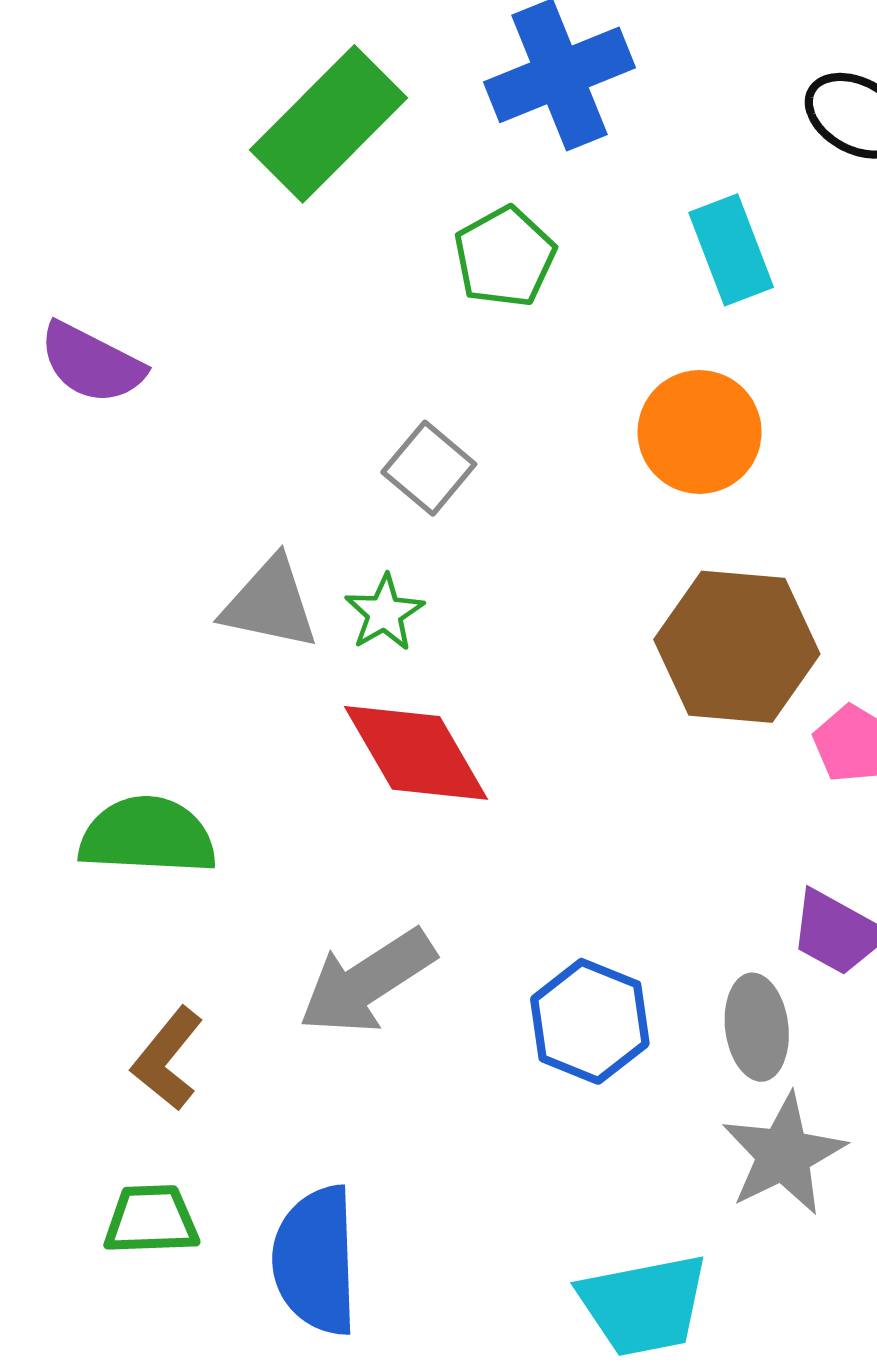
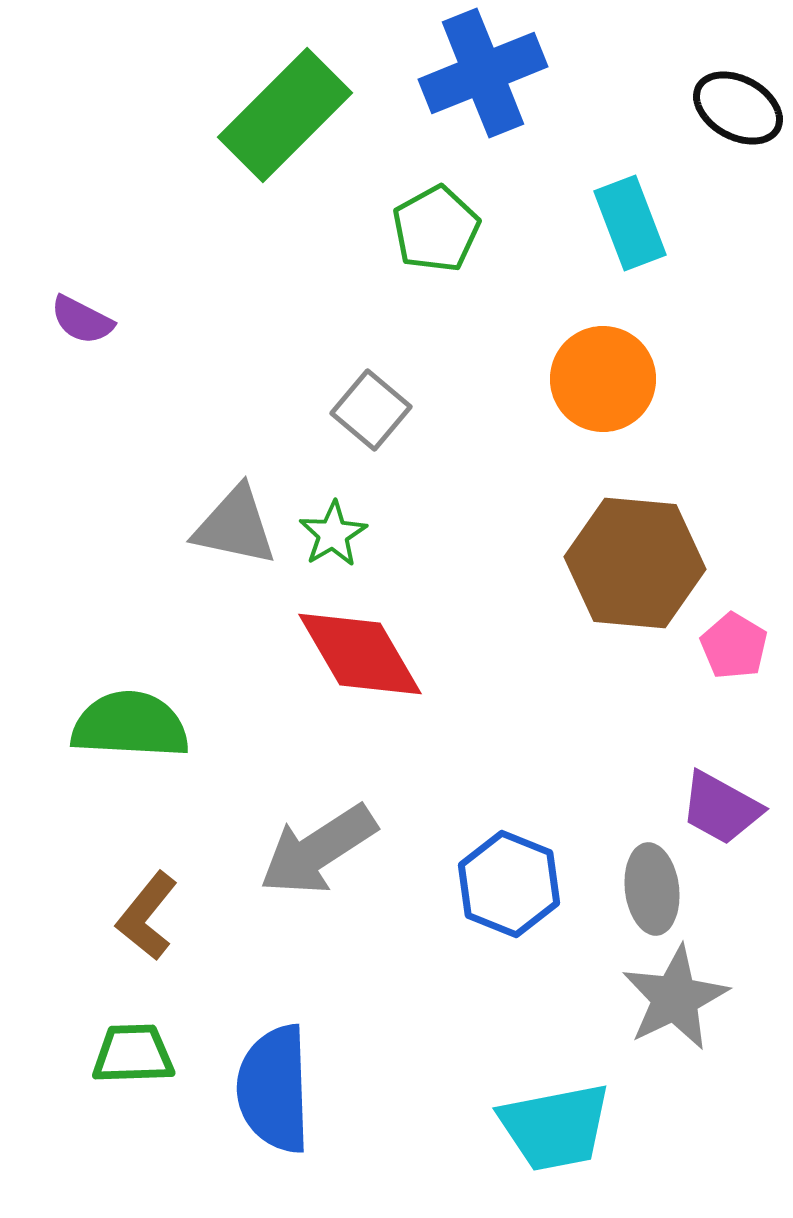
purple semicircle: (92, 363) -> (82, 320), size x0.7

